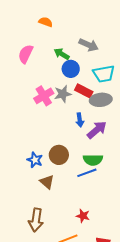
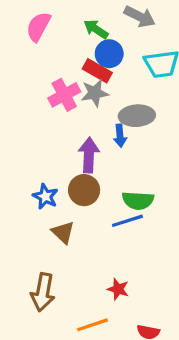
red rectangle: (84, 91) -> (97, 71), moved
gray ellipse: (101, 100) -> (137, 116), moved
purple arrow: (97, 130) -> (89, 155), moved, turned -50

